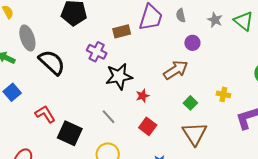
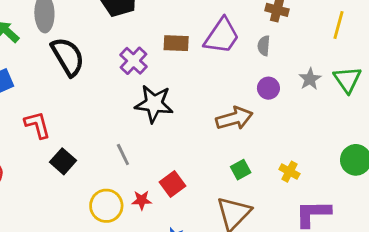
gray star: (215, 20) -> (310, 79), moved
red star: (143, 96) -> (142, 200), moved
black square: (70, 133) -> (63, 161), size x0.7

